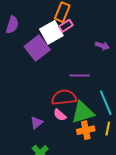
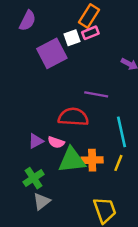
white square: (51, 32) -> (72, 38), size x0.6
green triangle: (83, 112) -> (72, 160), moved
pink semicircle: (60, 115) -> (56, 142), moved, turned -32

